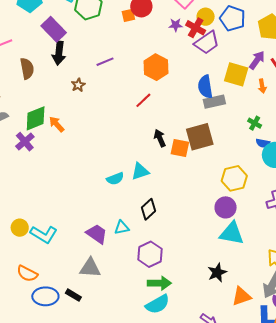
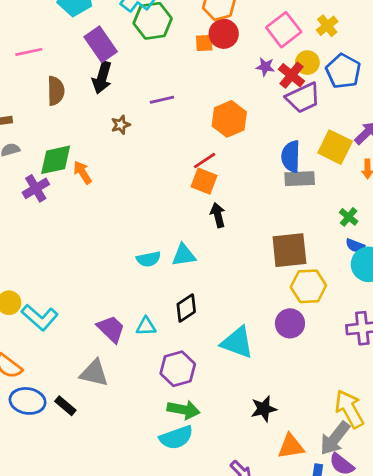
brown square: (200, 137) -> (289, 250), moved
orange square: (180, 148) -> (204, 181), moved
cyan triangle: (232, 233) -> (237, 342), moved

